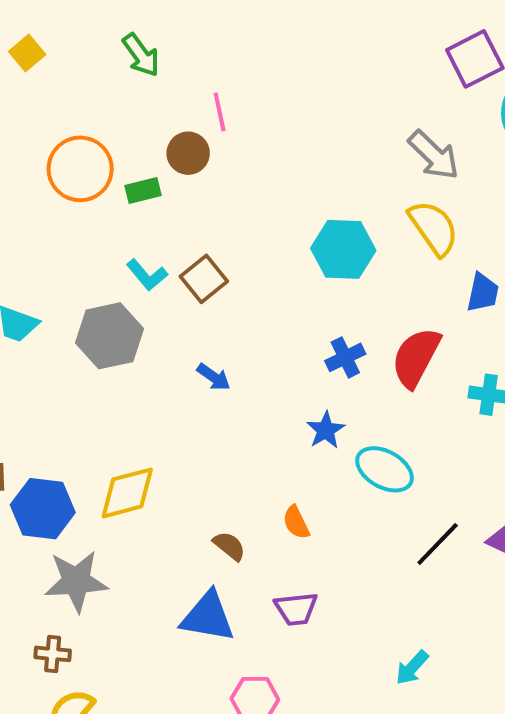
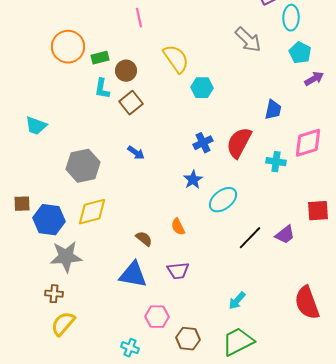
brown circle: (188, 153) -> (126, 71), moved
yellow semicircle: (434, 228) -> (176, 59), moved
cyan hexagon: (343, 249) -> (202, 88), size x0.7
cyan L-shape: (147, 275) -> (102, 89), moved, turned 50
gray hexagon: (110, 336) -> (83, 166), moved
cyan ellipse: (385, 469) -> (223, 200), turned -68

